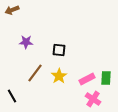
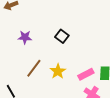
black square: (59, 50) -> (62, 36), moved, turned 32

